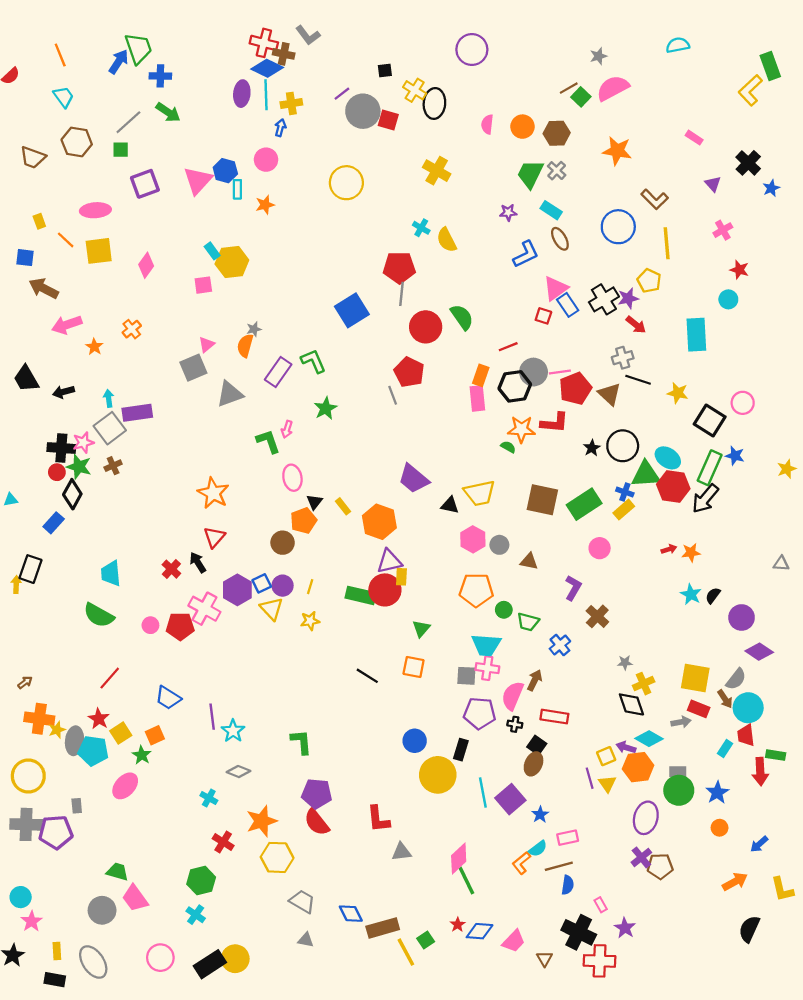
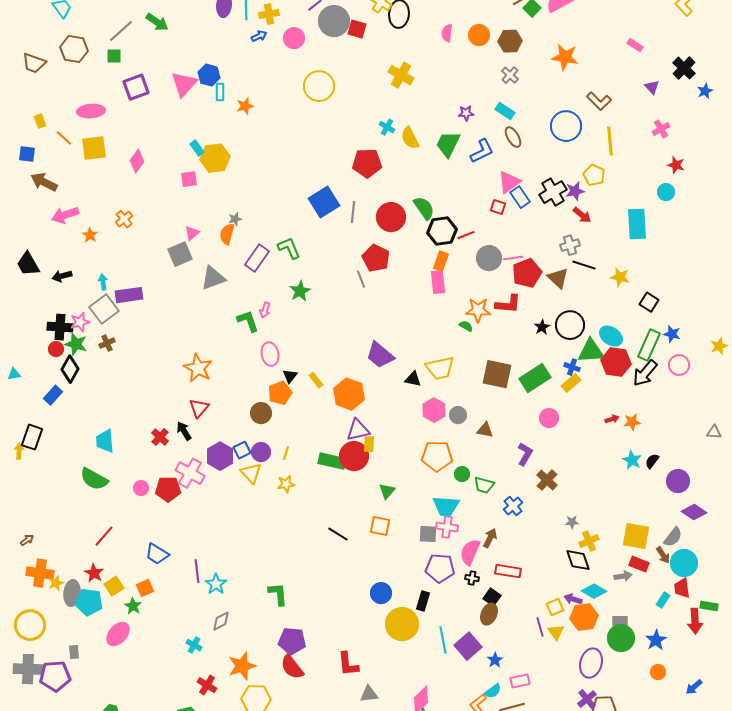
blue arrow: (280, 128) -> (259, 36), turned 49
pink circle: (266, 160) -> (294, 38), moved
green trapezoid: (530, 174) -> (448, 144), moved
gray line: (401, 294) -> (353, 212), moved
black hexagon: (515, 386) -> (442, 231), moved
pink circle: (743, 403) -> (679, 365), moved
black square: (710, 420) -> (649, 302), size x0.7
gray diamond: (239, 772) -> (221, 621), turned -50

